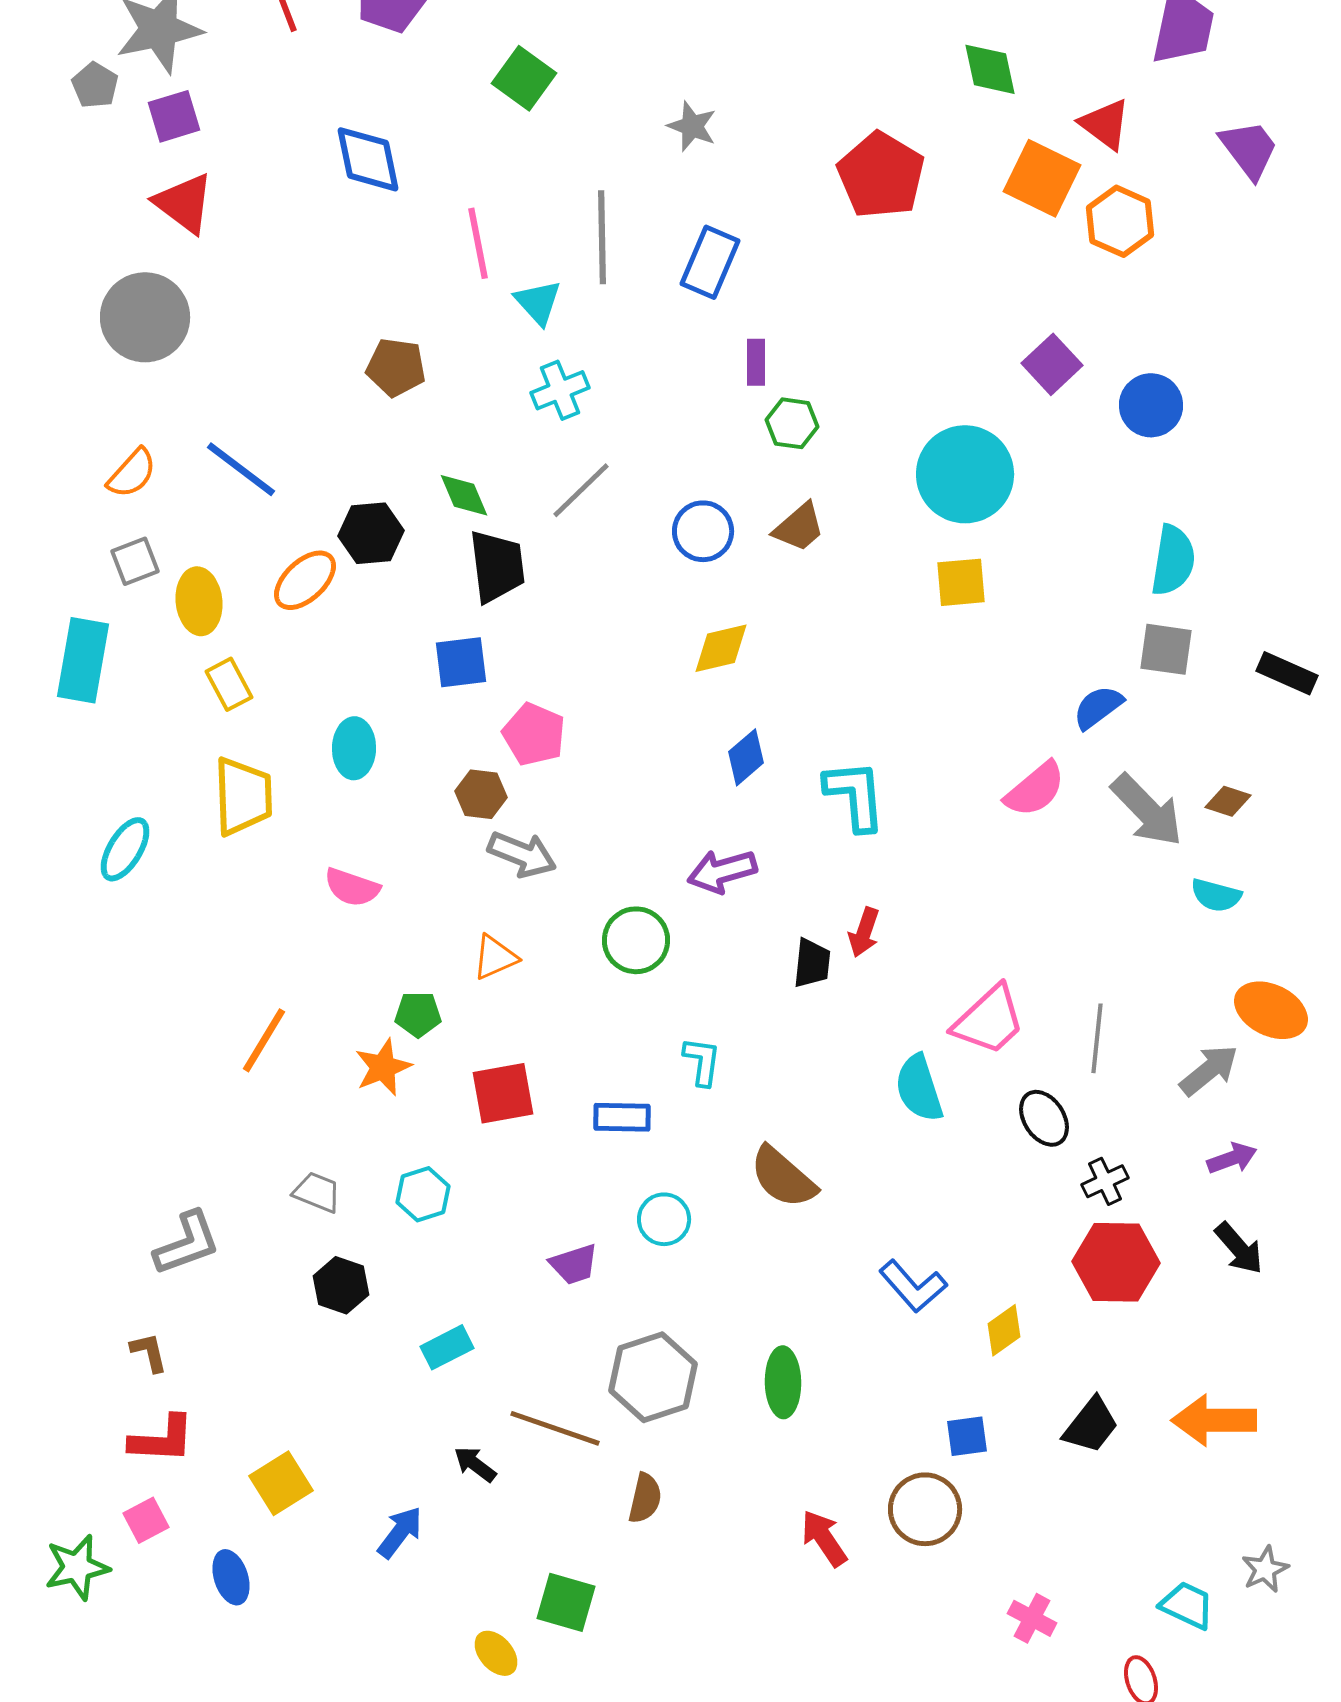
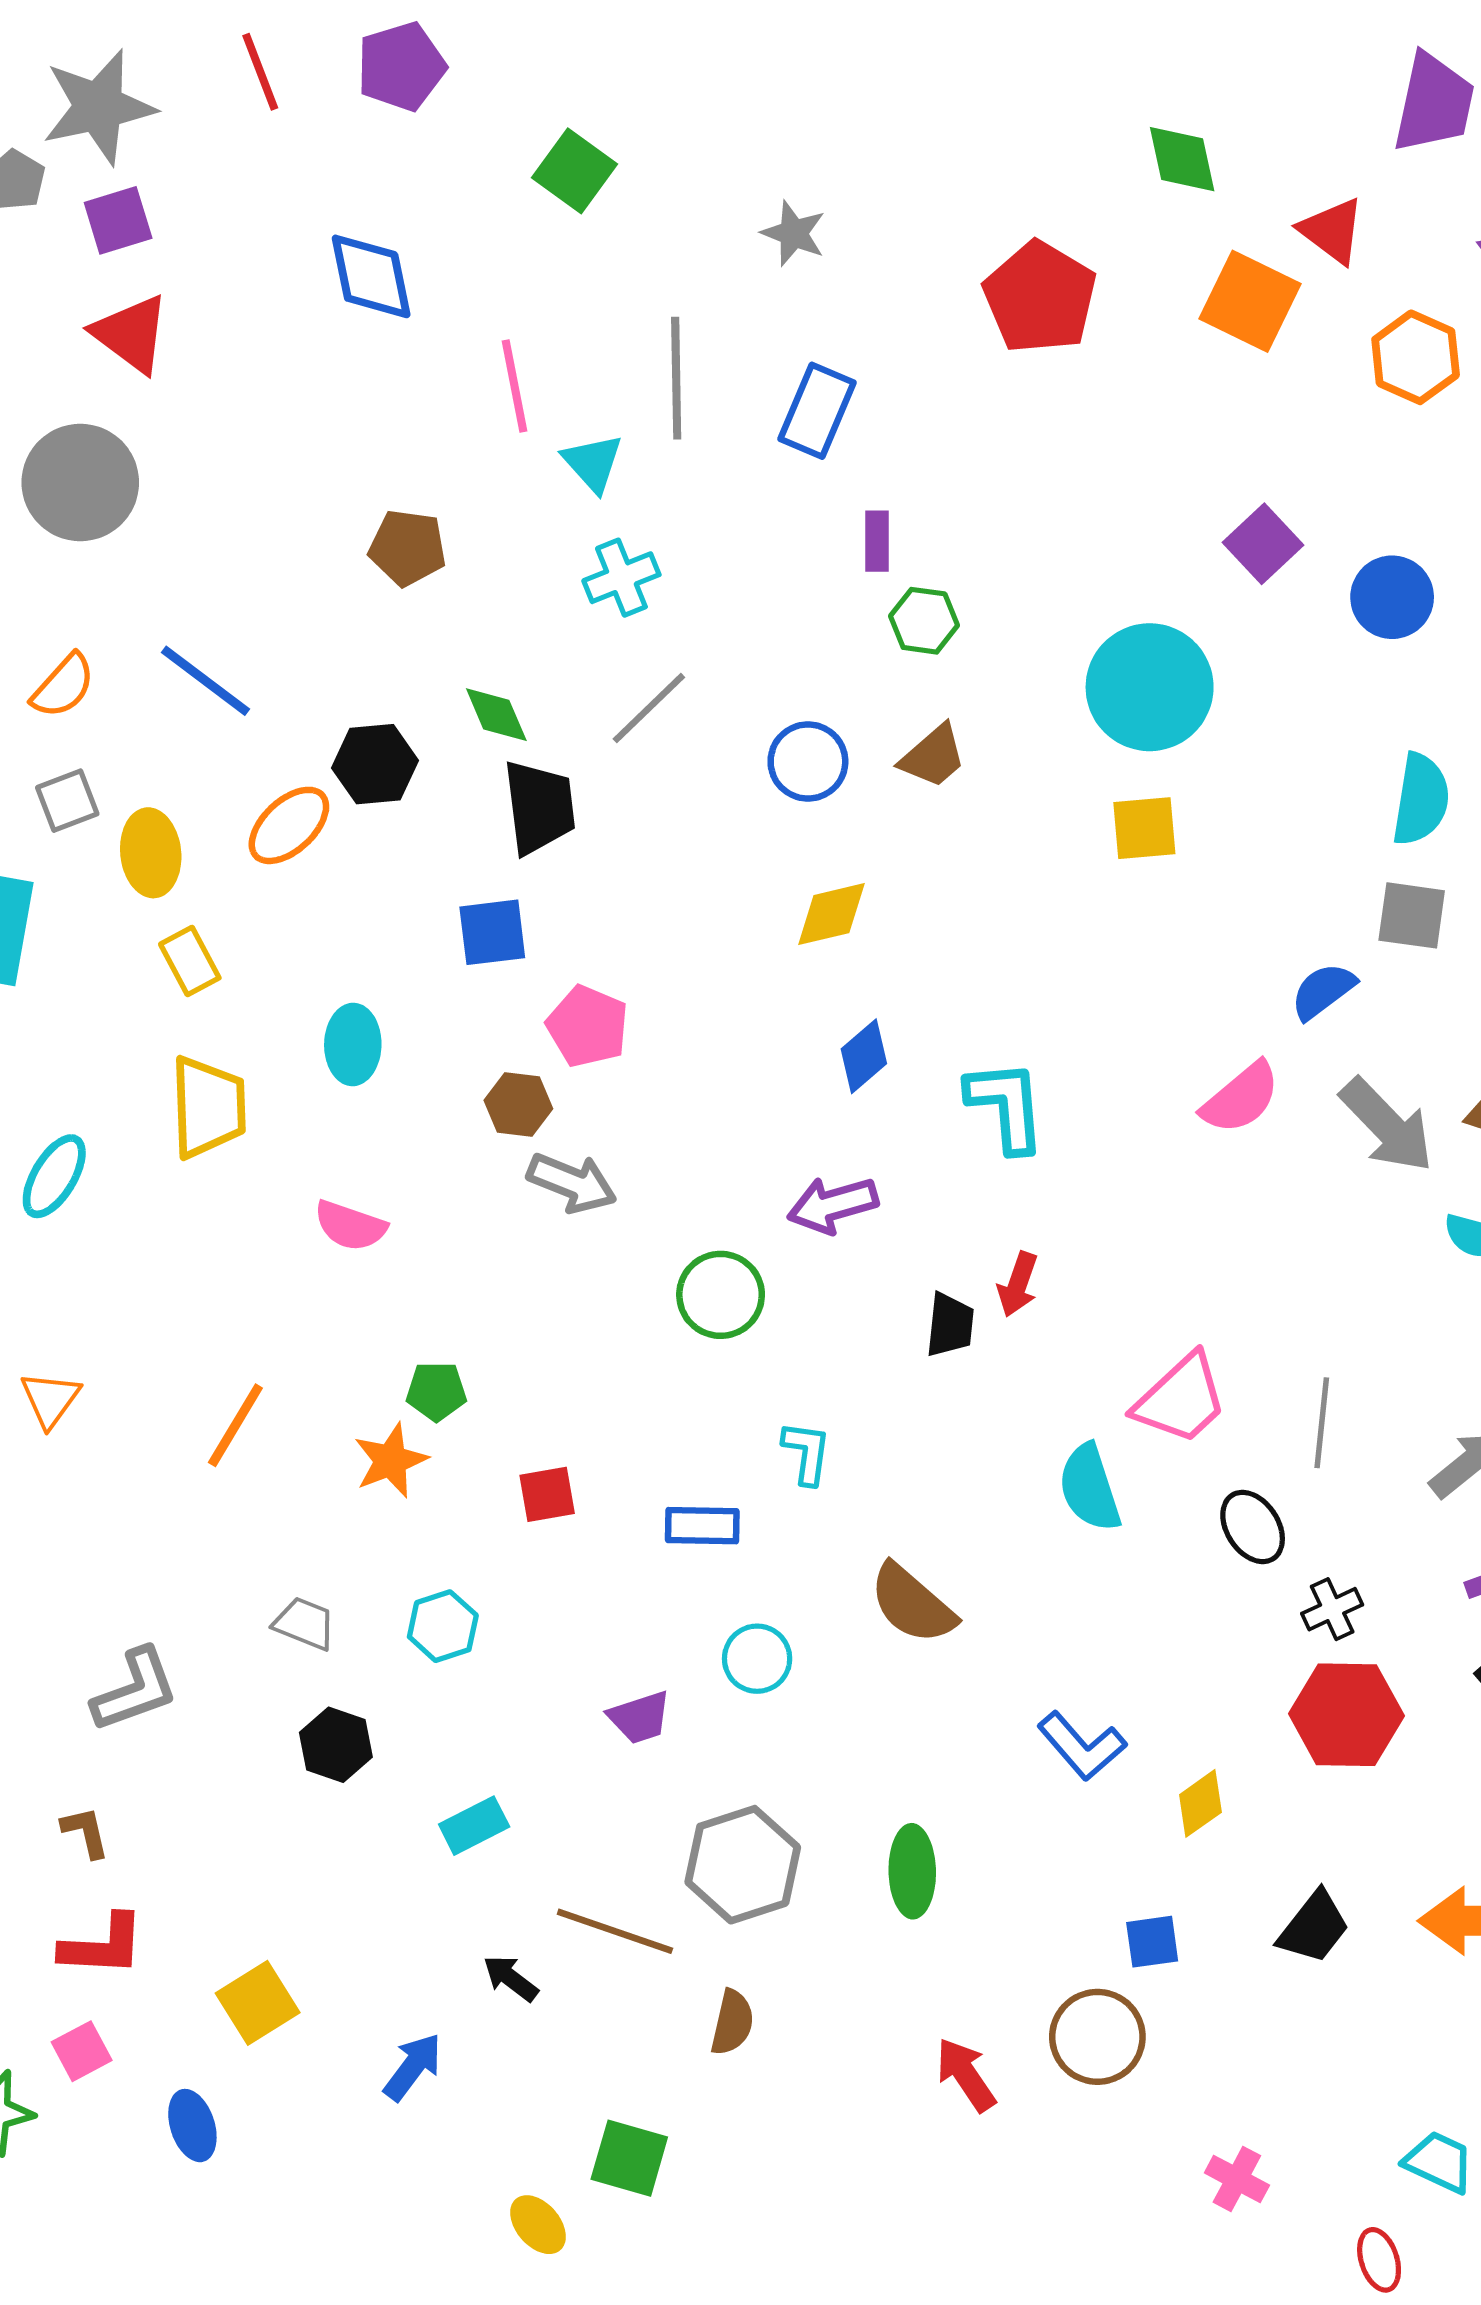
orange hexagon: (1120, 221) -> (1416, 357), moved
orange triangle: (495, 957) -> (50, 1399), moved, turned -30
red square: (503, 1093) -> (547, 1494), size x0.7

